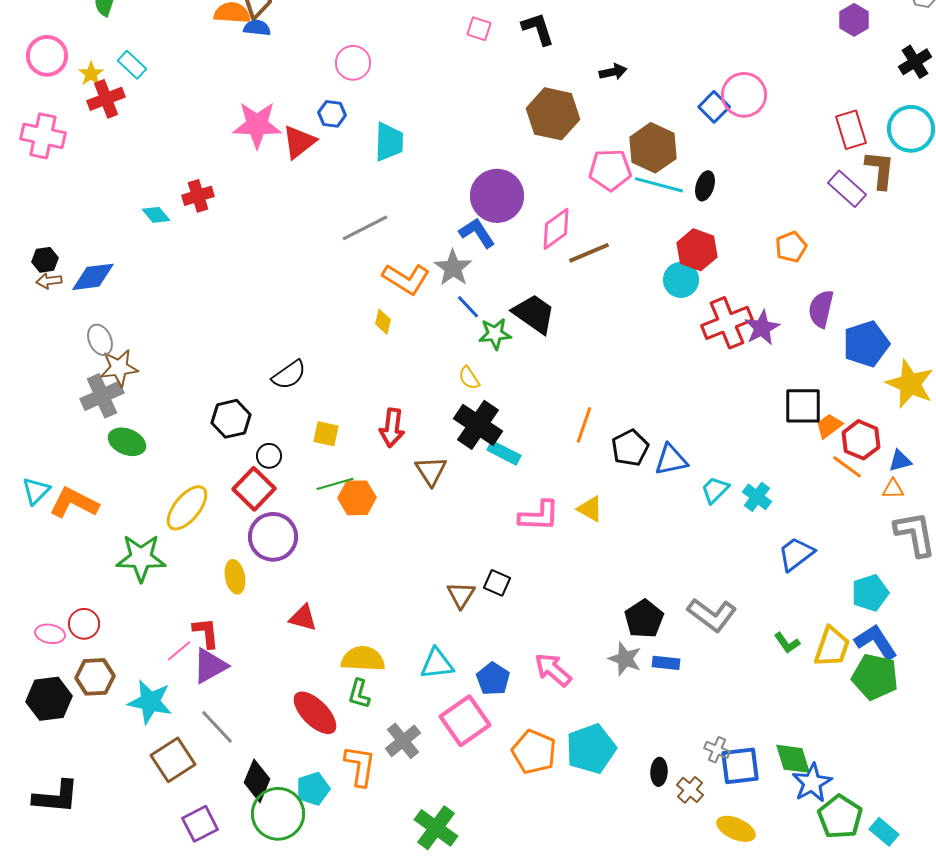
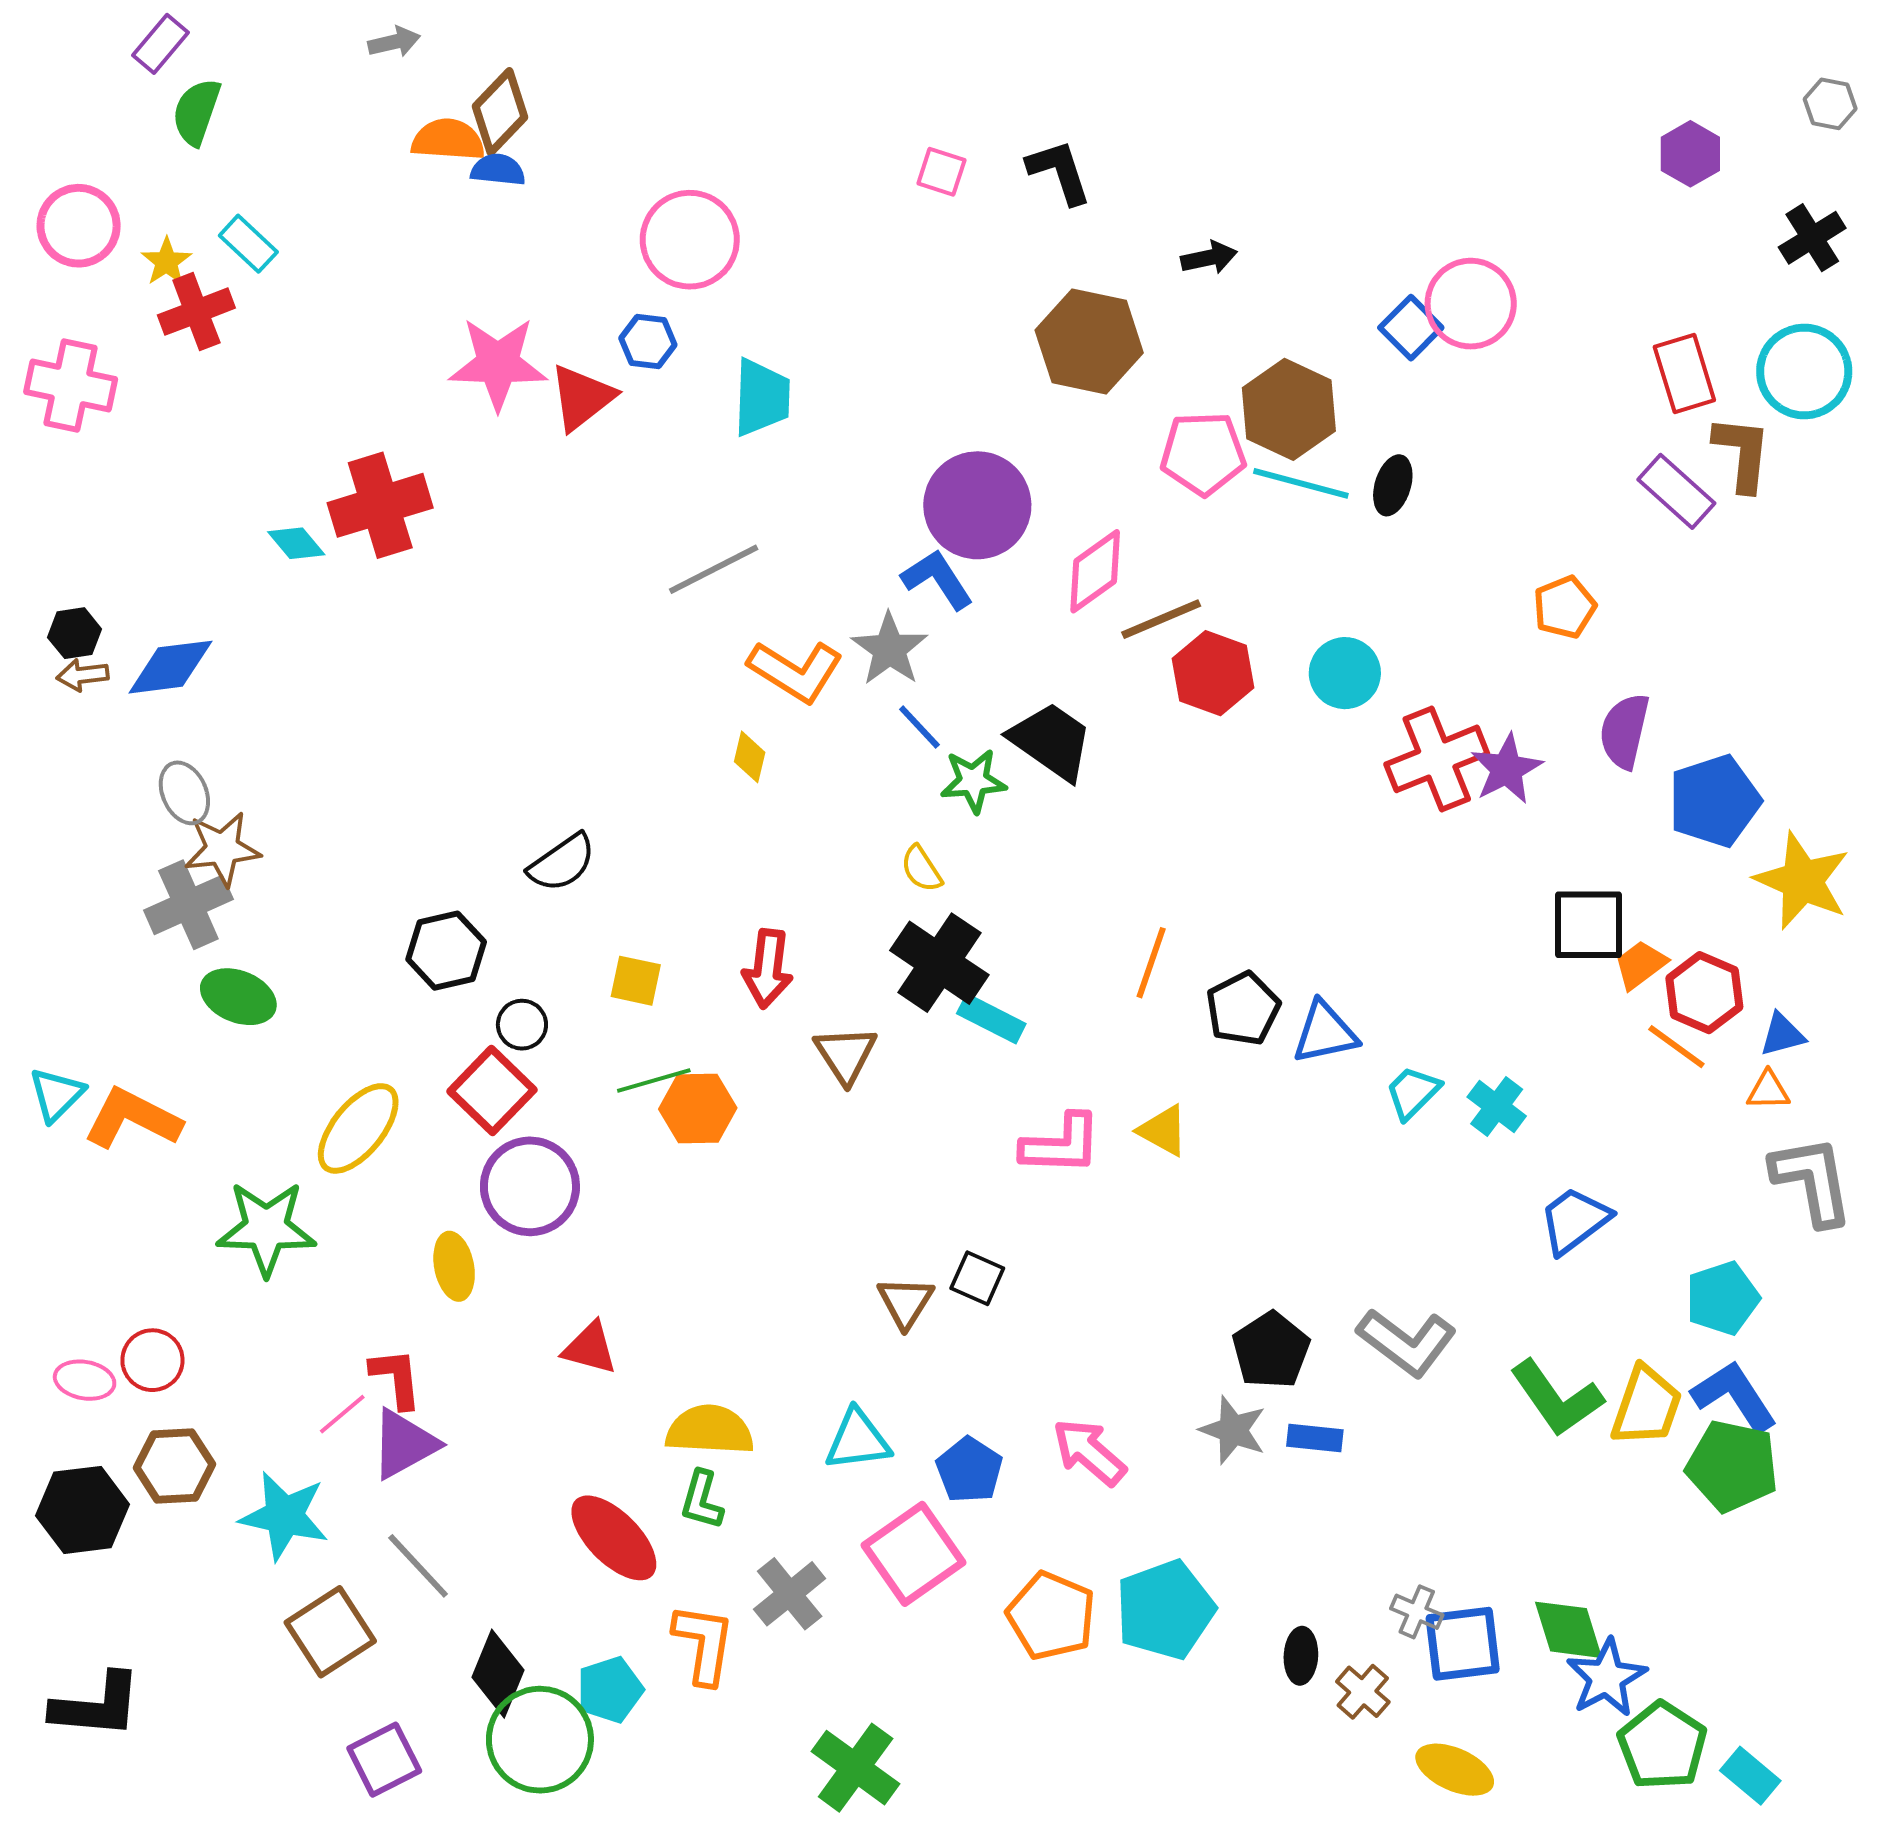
pink circle: (353, 63) -> (690, 240), size x1.4
red cross: (198, 196) -> (380, 505), size x1.6
red hexagon: (697, 250) -> (1213, 673), moved
green L-shape: (787, 643) -> (1557, 1398), size x1.8

